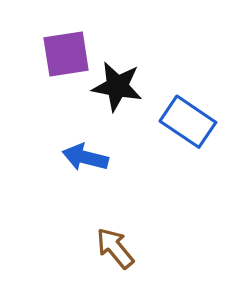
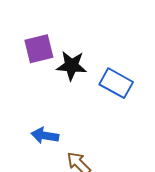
blue arrow: (85, 157) -> (45, 136), moved

